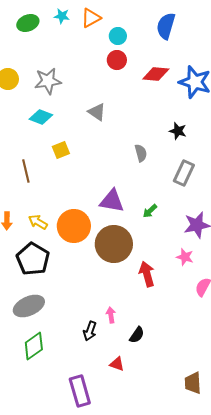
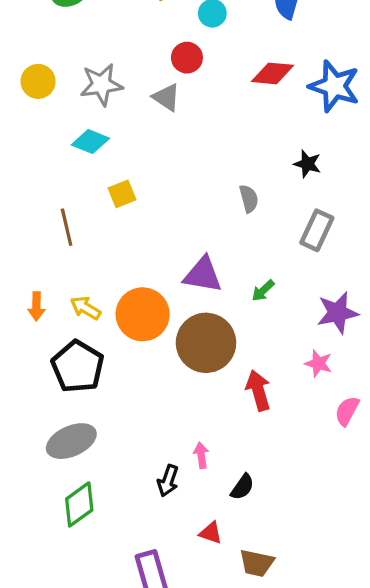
red circle: (117, 60) -> (187, 58), moved
gray triangle: (97, 112) -> (166, 97), moved
brown trapezoid: (193, 383) -> (257, 563), moved, turned -75

